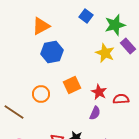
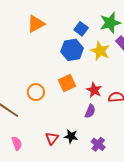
blue square: (86, 16) -> (81, 29), moved
blue hexagon: (52, 52) -> (72, 50), moved

